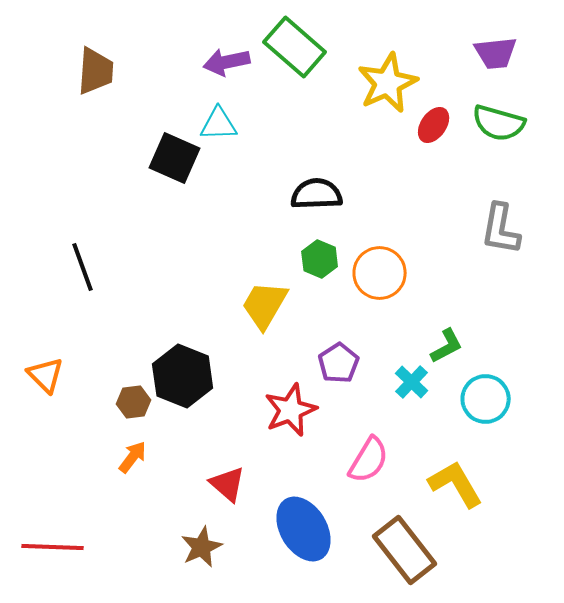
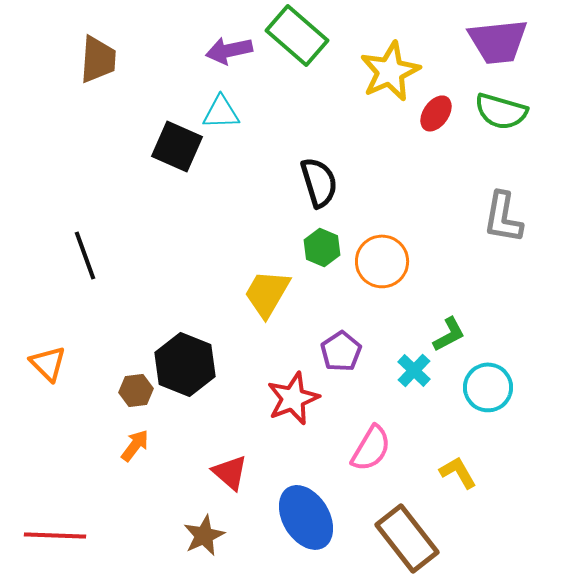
purple trapezoid: (496, 53) -> (498, 41), size x1.4
black semicircle: (317, 194) -> (319, 182), turned 75
yellow L-shape: (456, 484) -> (458, 472), size x0.7

